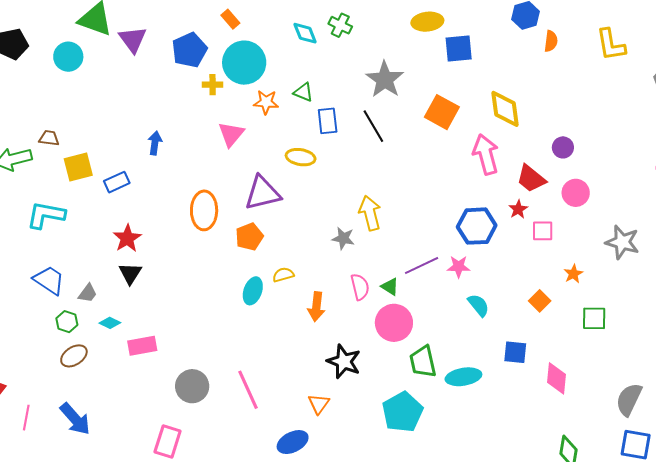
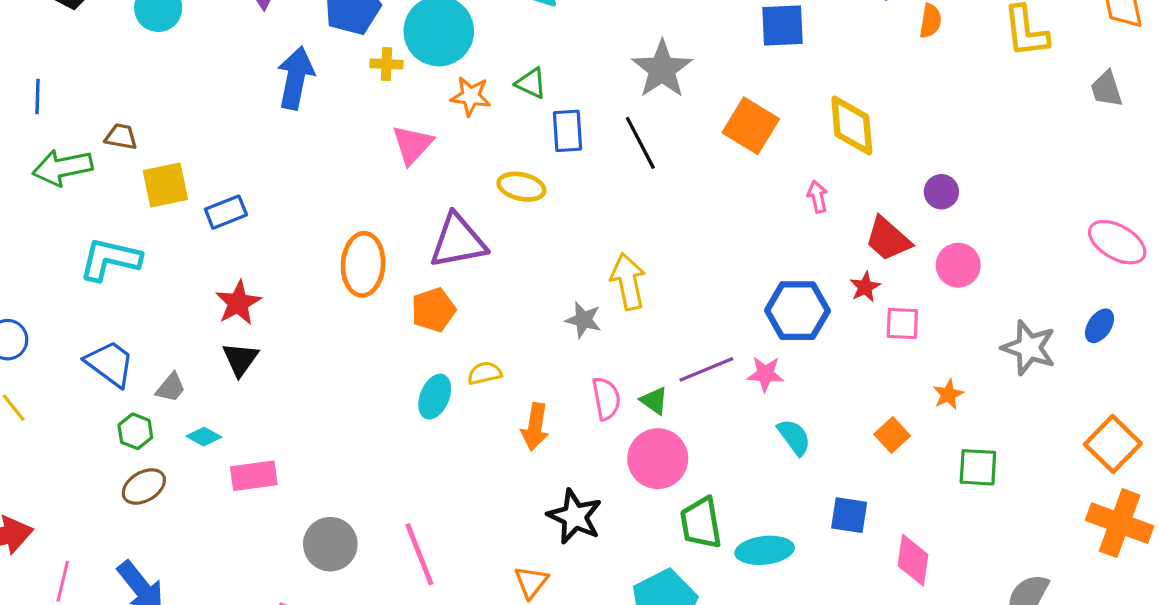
blue arrow: (155, 143) -> (296, 78), moved, size x1.6
pink arrow: (486, 154) -> (817, 197), size x0.5

